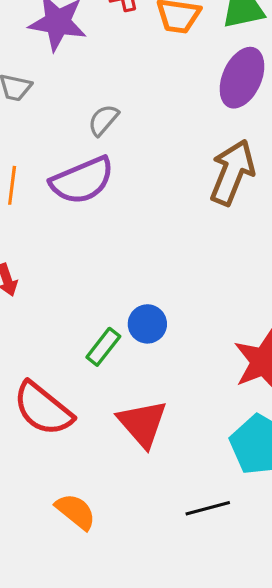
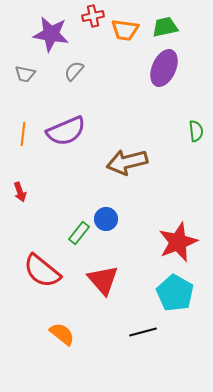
gray semicircle: (103, 120) -> (74, 71), moved
brown arrow: (232, 172) -> (127, 162), moved, turned -126

